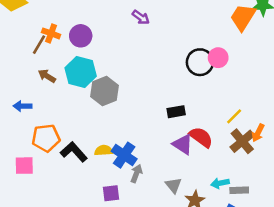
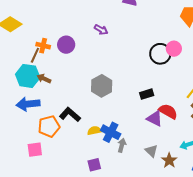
purple arrow: (141, 17) -> (101, 30), moved
cyan hexagon: (81, 72) -> (28, 76), moved
gray hexagon: (105, 91) -> (102, 86), moved
blue arrow: (23, 106) -> (28, 104), size x1.6
black L-shape: (74, 152) -> (70, 115), moved
purple square: (111, 193) -> (94, 165), moved

